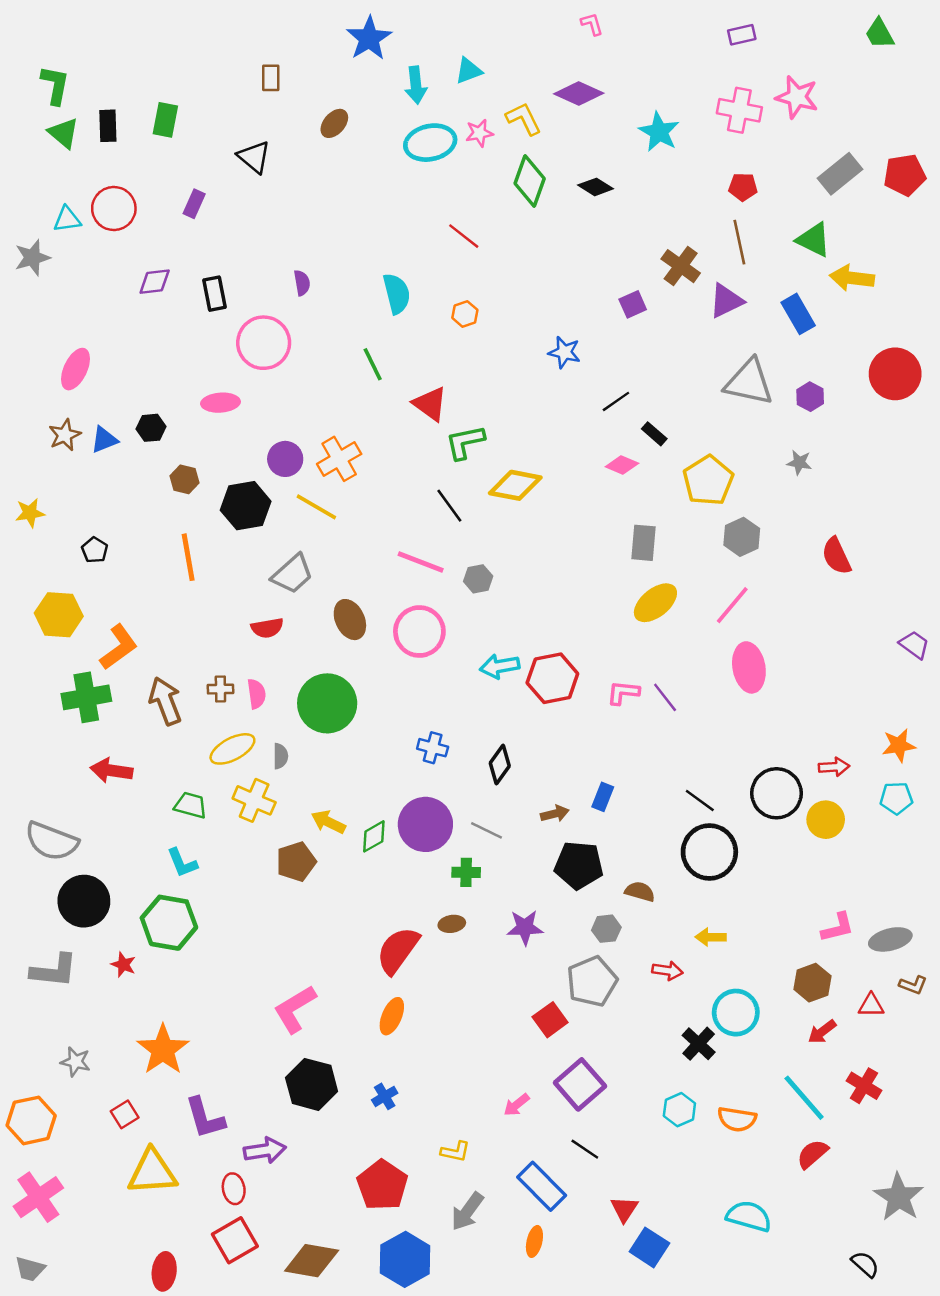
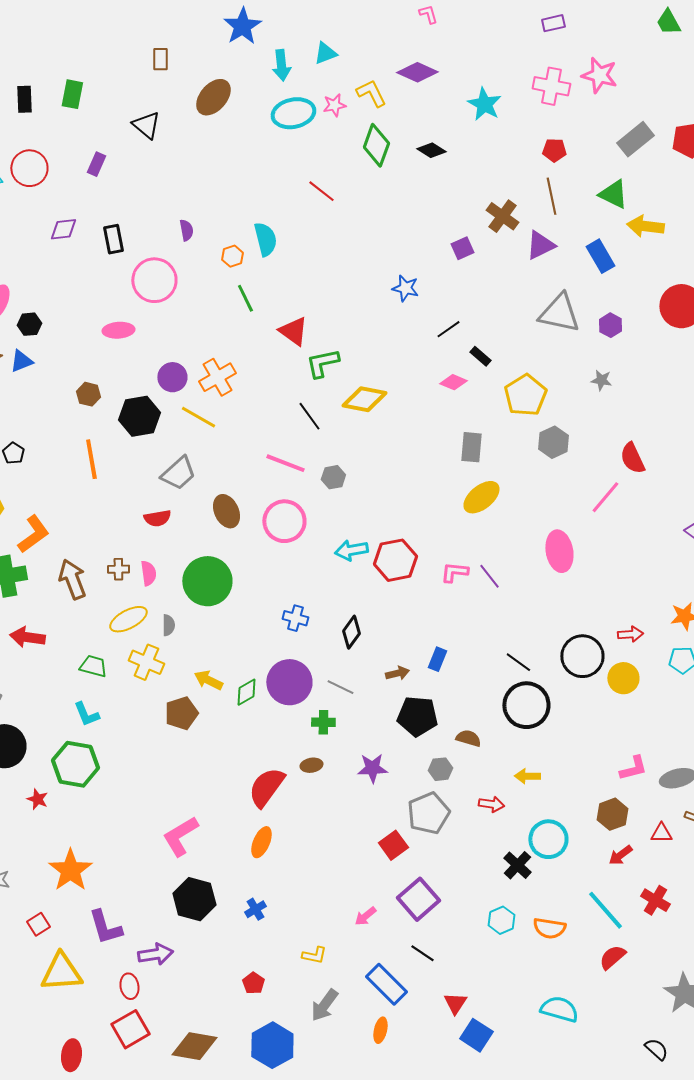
brown ellipse: (334, 123) -> (213, 97), size x1.5
orange hexagon: (465, 314) -> (232, 256), moved
black hexagon: (151, 428) -> (29, 324), moved
pink line: (732, 605) -> (605, 497), moved
red pentagon: (382, 1185) -> (253, 983), size x0.5

